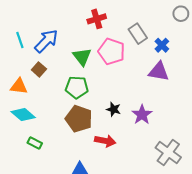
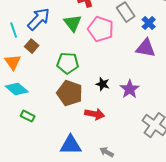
cyan line: (20, 40) -> (14, 30), moved
green triangle: (82, 57) -> (73, 23), moved
orange triangle: (19, 86) -> (13, 62), turned 48

